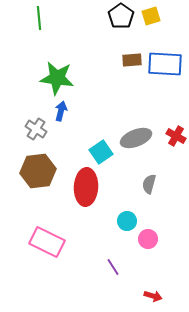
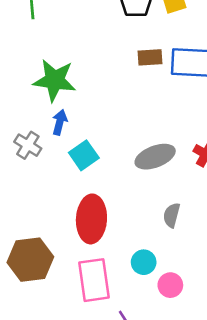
cyan square: (101, 152) -> (84, 155), moved
brown hexagon: (38, 171) -> (30, 260), moved
pink rectangle: (47, 242) -> (94, 280), moved, turned 56

